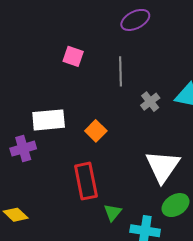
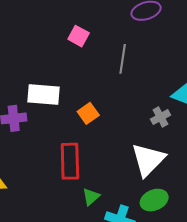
gray cross: (150, 102) -> (160, 117), moved

